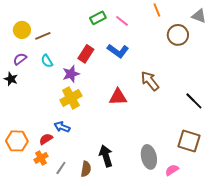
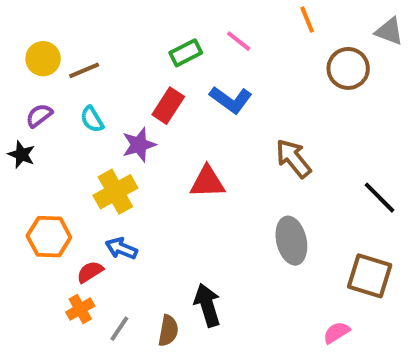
green rectangle: (98, 18) -> (186, 53), moved
red triangle: (118, 97) -> (207, 182), moved
yellow cross: (71, 98) -> (115, 192), moved
orange hexagon: (17, 141) -> (49, 237), moved
gray ellipse: (149, 157) -> (291, 241), moved

